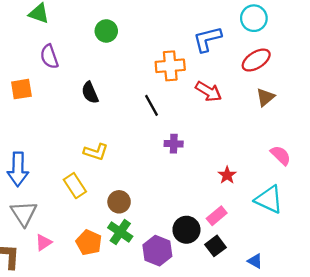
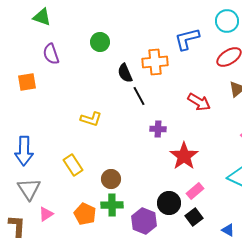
green circle: (106, 31) -> (100, 42), moved
red arrow: (209, 91) -> (199, 102), moved
black semicircle: (90, 93) -> (125, 73), moved
yellow L-shape: (96, 152) -> (91, 119), moved
red star: (227, 175) -> (184, 156), moved, size x1.8
green cross: (120, 232) -> (112, 205), turned -35

